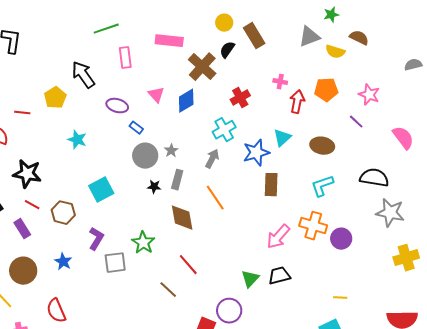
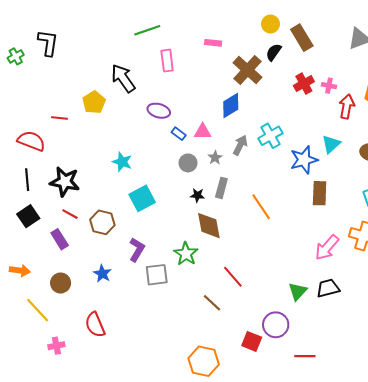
pink rectangle: (169, 41) -> (213, 43), size x0.6
pink triangle: (156, 95) -> (203, 132), moved, turned -48
red cross: (240, 98) -> (304, 84), moved
cyan star: (77, 140) -> (122, 162), moved
gray circle: (145, 156) -> (188, 163), size x0.7
gray arrow: (212, 159) -> (240, 145), moved
brown diamond: (182, 218) -> (209, 226), moved
brown circle: (23, 271) -> (61, 283), size x0.7

